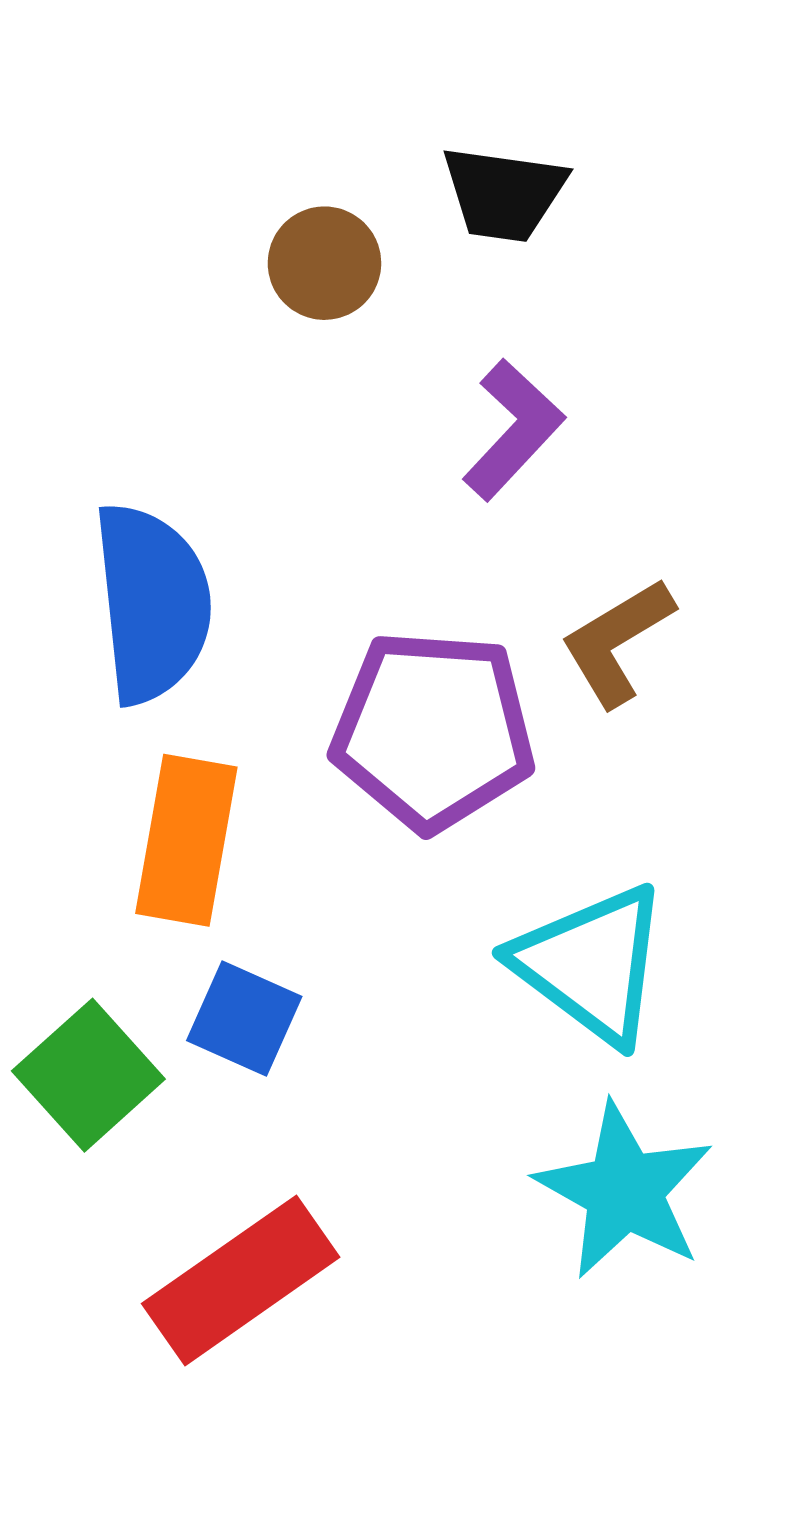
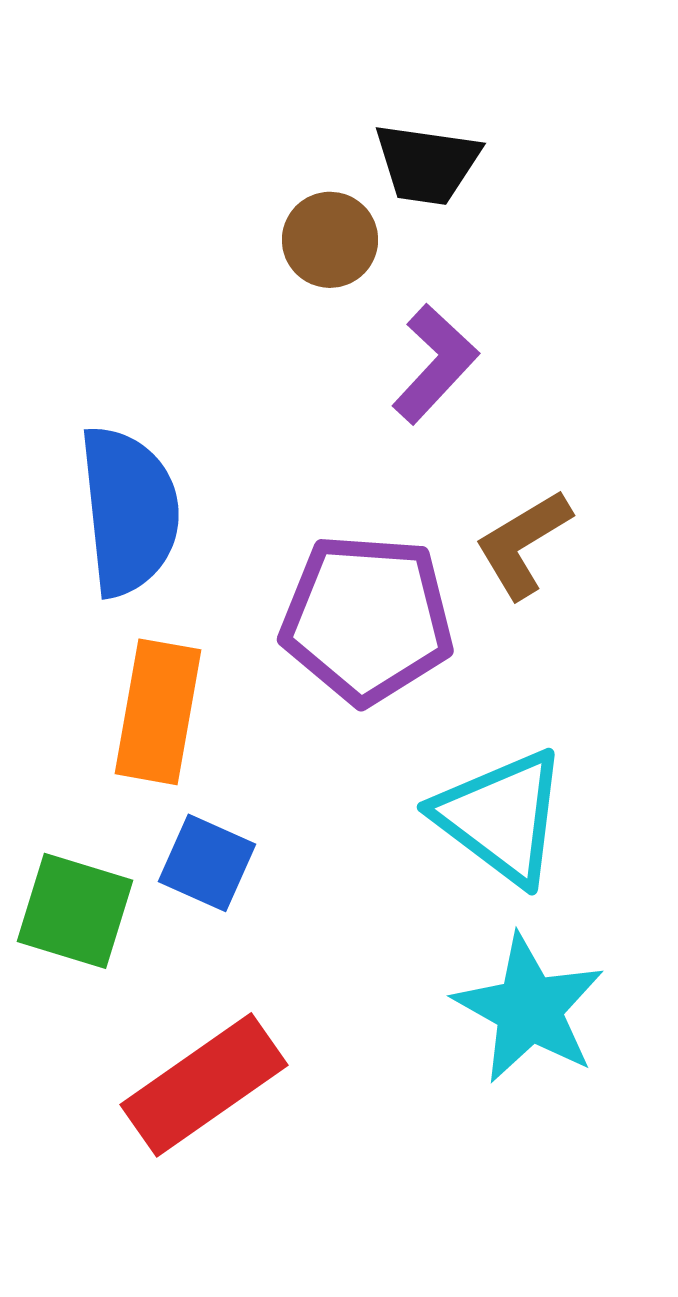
brown circle: (324, 263) -> (330, 240), moved
green square: (88, 1075) -> (75, 911), turned -31

